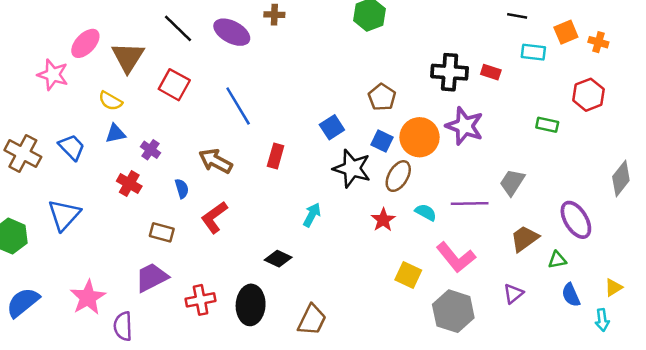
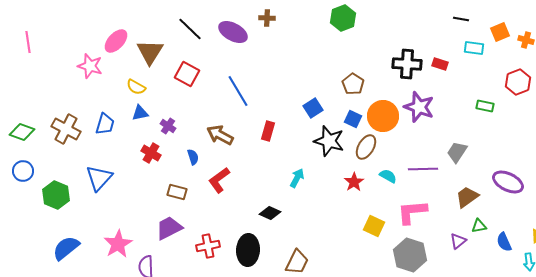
blue trapezoid: (72, 147) -> (105, 124), turned 60
purple ellipse: (576, 220) -> (508, 182), turned -32
pink L-shape: (456, 257) -> (412, 212), turned 124
green triangle: (557, 260) -> (479, 226), moved

